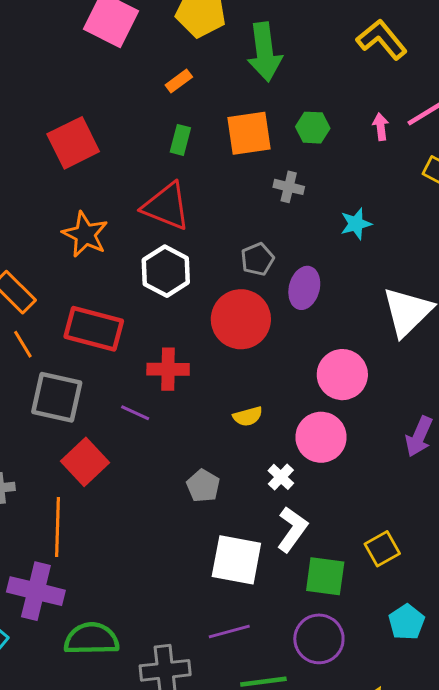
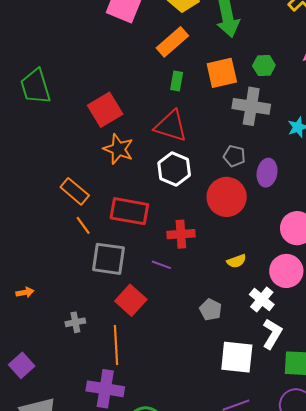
orange rectangle: (179, 81) -> (172, 42), size x1.8
red square: (73, 143) -> (105, 110), moved
gray cross: (289, 187) -> (251, 106), size x1.8
gray pentagon: (257, 259) -> (234, 156), turned -30
white cross: (281, 477) -> (262, 300), size x1.4

